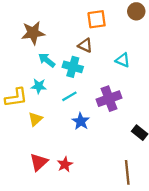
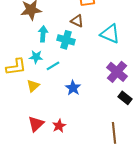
cyan arrow: (47, 60) -> (43, 34), turned 56
cyan triangle: (123, 60) -> (110, 34), size x1.5
cyan line: (69, 96) -> (53, 66), moved
purple cross: (109, 99) -> (117, 72), moved, turned -30

